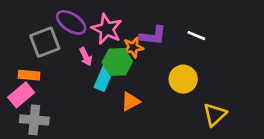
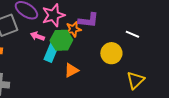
pink star: (107, 29) -> (53, 15), turned 30
white line: (196, 36) -> (132, 34), moved
pink arrow: (86, 57) -> (37, 36), turned 136

